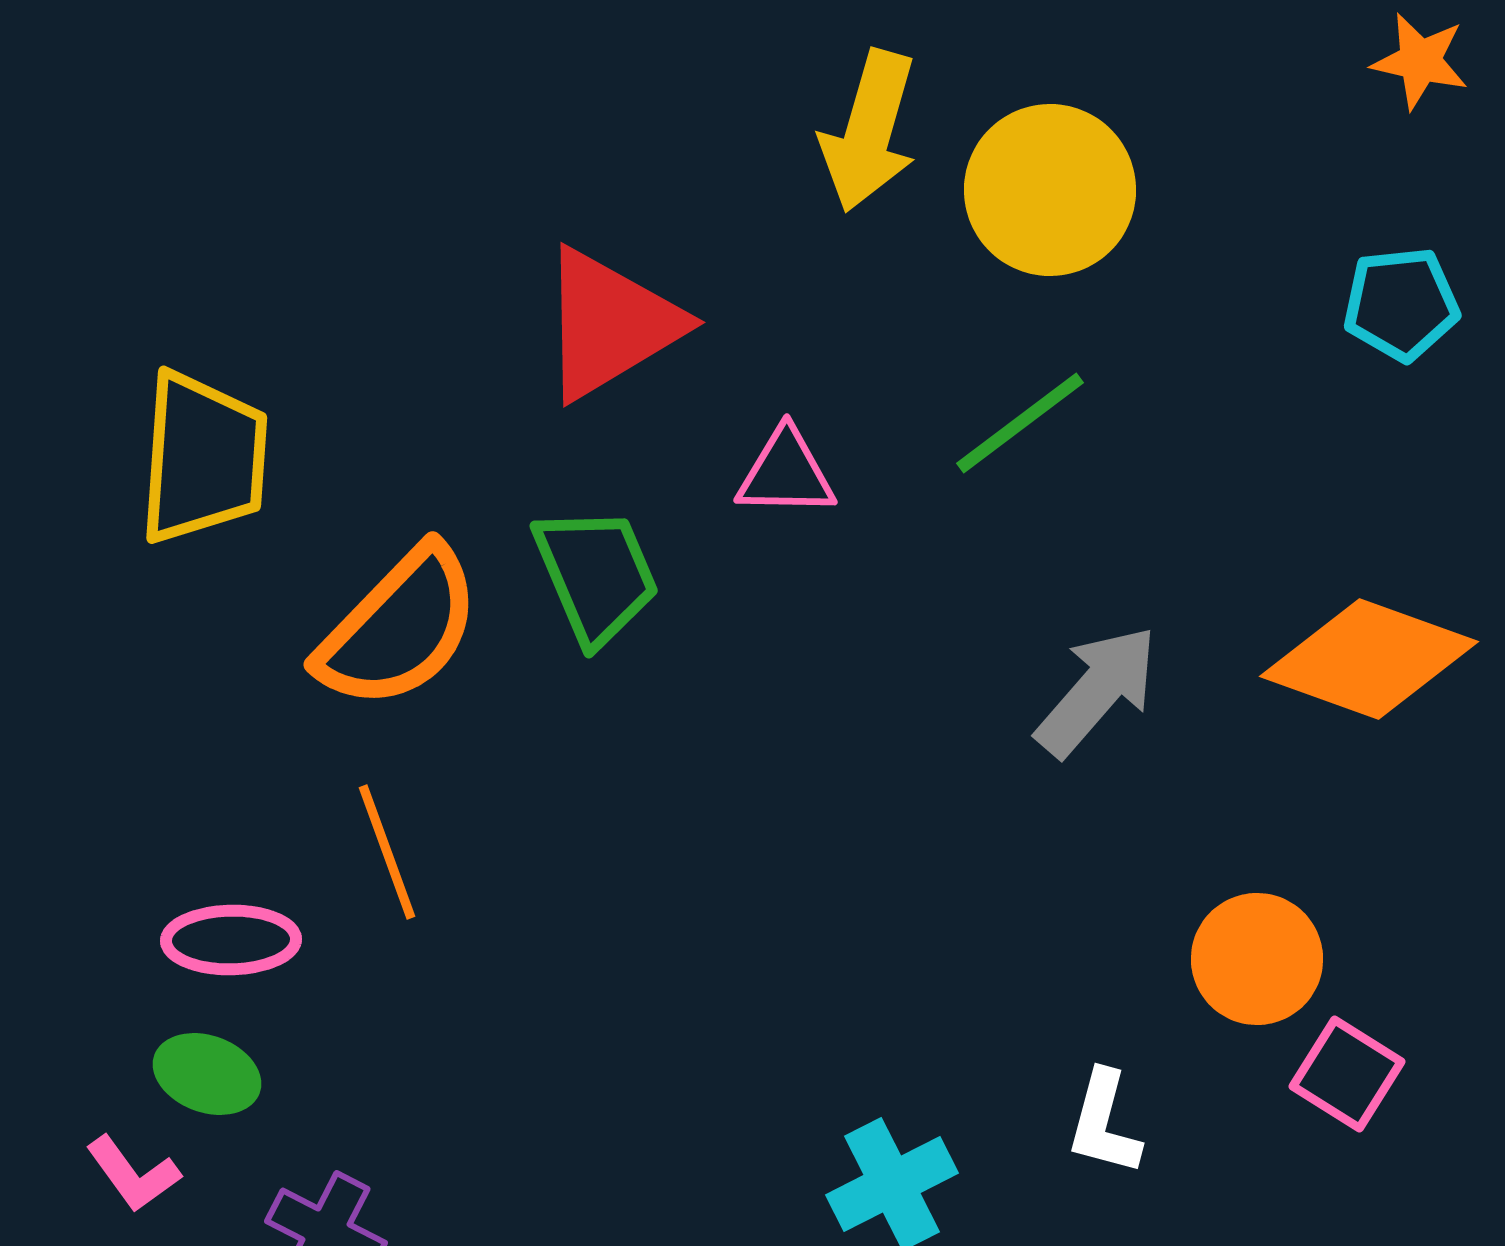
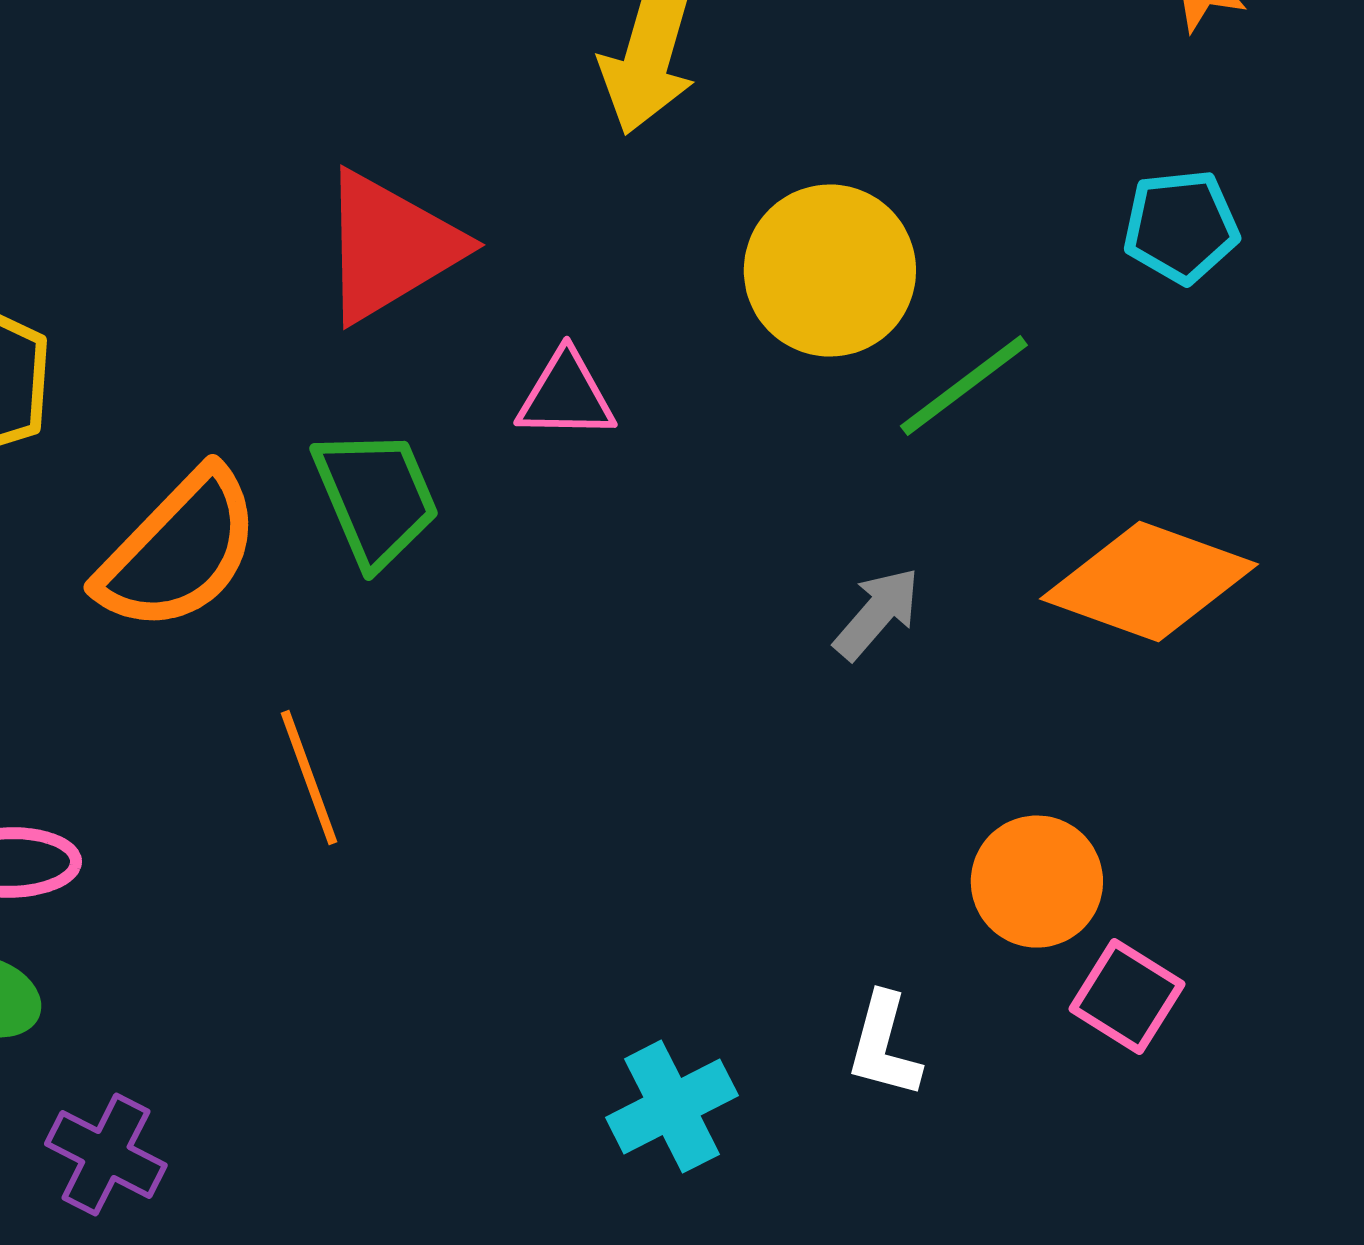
yellow circle: (1050, 190) -> (830, 271), moved
green line: (1020, 423) -> (964, 386), moved
gray arrow: (1097, 691) -> (877, 614), size x0.7
orange line: (387, 852) -> (309, 778), moved

